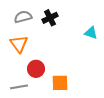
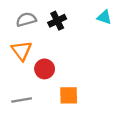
cyan triangle: (91, 33) -> (104, 17), moved
red circle: (36, 69) -> (45, 69), moved

